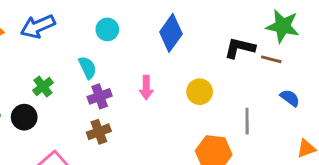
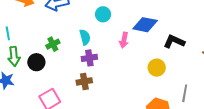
blue diamond: (171, 33) -> (145, 25), turned 55
black L-shape: (240, 48) -> (174, 42), moved
pink arrow: (146, 88) -> (124, 40), moved

